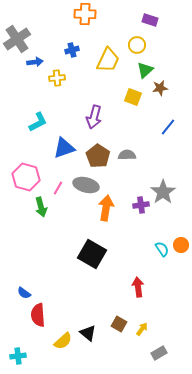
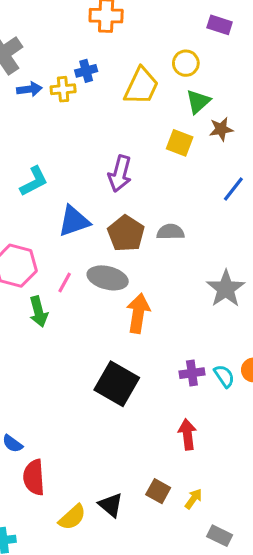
purple rectangle: (150, 20) -> (220, 25), moved
yellow cross: (57, 78) -> (63, 89), moved
purple cross: (141, 205) -> (192, 373), moved
gray rectangle: (159, 353) -> (220, 536), turned 56

